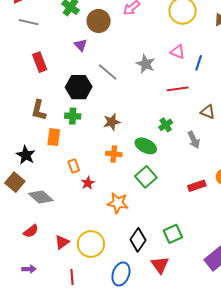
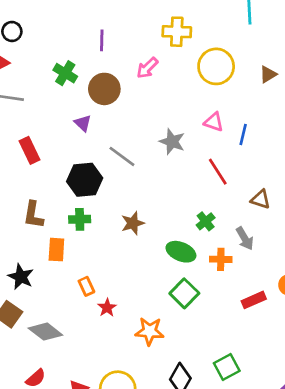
red line: (178, 89) -> (218, 172), turned 70
orange cross: (114, 154) -> (221, 259), moved

